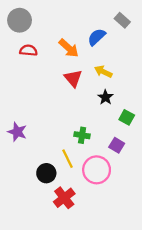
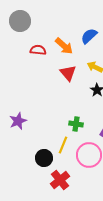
red semicircle: (28, 50) -> (38, 50), moved
purple star: (17, 132) -> (18, 121), turned 30
yellow line: (68, 159) -> (63, 145), turned 48

